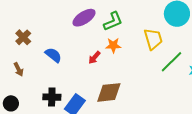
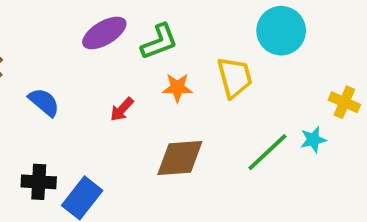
orange star: (113, 45) -> (177, 88), moved
green line: (171, 62) -> (267, 152), moved
brown diamond: (109, 92) -> (180, 158), moved

